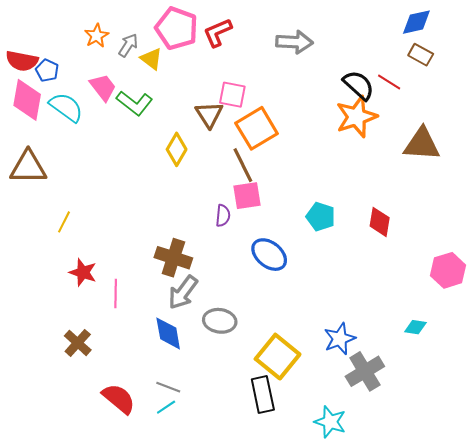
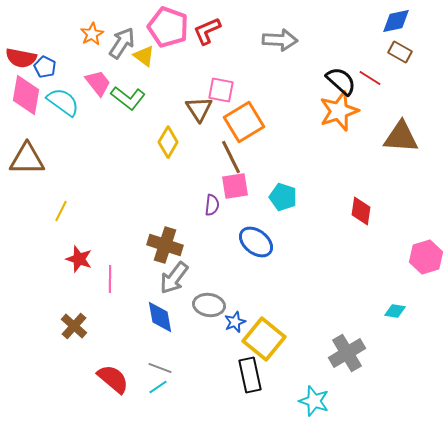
gray arrow: (128, 45) -> (122, 43), size x1.4
cyan pentagon: (321, 217) -> (283, 197), moved
blue star: (340, 339) -> (235, 322), moved, size x0.7

